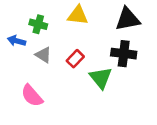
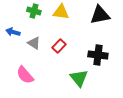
green cross: (38, 24) -> (34, 11), moved
black cross: (124, 54) -> (98, 55), moved
green triangle: (101, 78) -> (79, 78), moved

